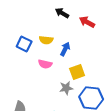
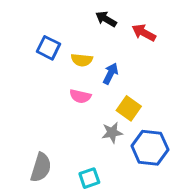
blue square: (24, 44) -> (48, 48), moved
yellow square: (77, 72) -> (129, 108), turned -35

